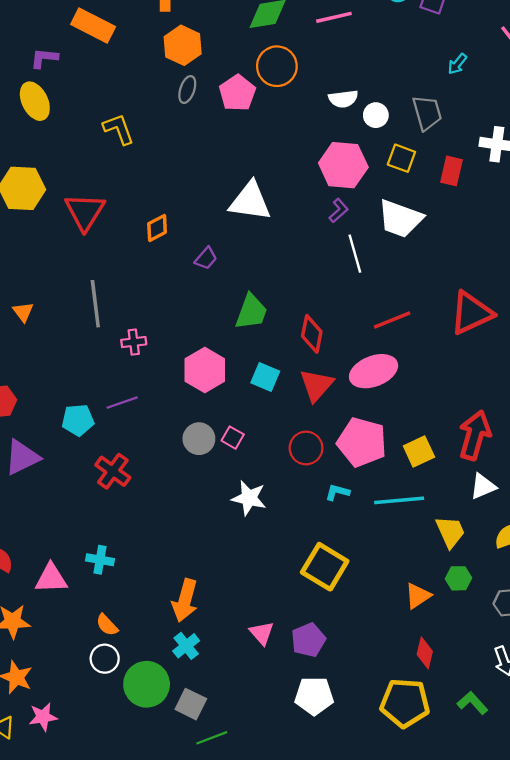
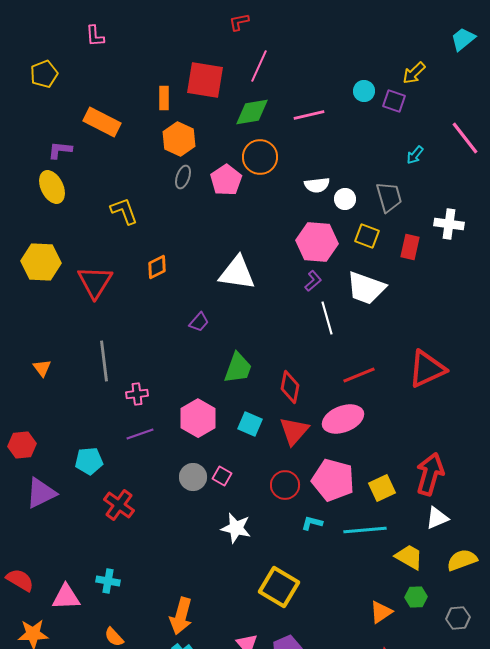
orange diamond: (157, 228) -> (157, 267), moved
purple line: (122, 403) -> (140, 434), moved
yellow trapezoid: (450, 532) -> (409, 557), turned -36
yellow square: (325, 567) -> (279, 587), moved

